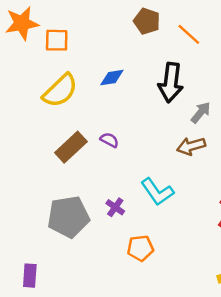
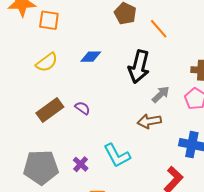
yellow semicircle: (60, 91) -> (47, 62), size x0.7

